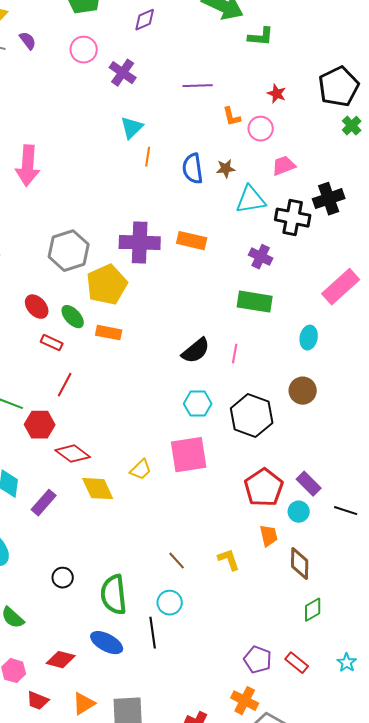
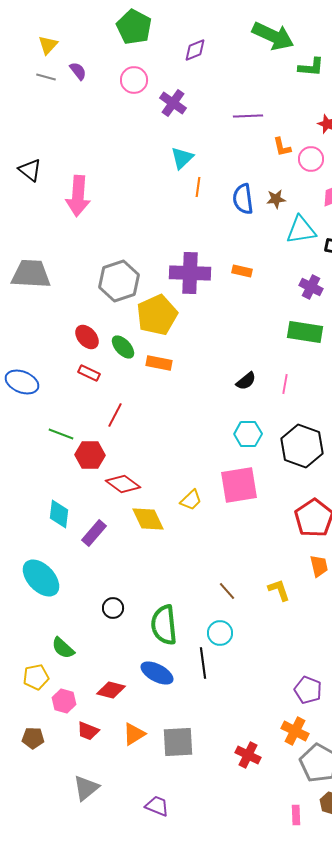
orange rectangle: (192, 241) -> (242, 271), size x0.7
red rectangle: (52, 343) -> (89, 373), moved
black semicircle: (196, 351) -> (246, 381), size x0.7

